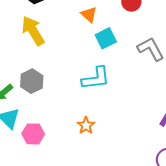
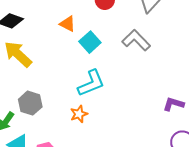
orange star: (86, 125) -> (79, 114), moved, turned 30

